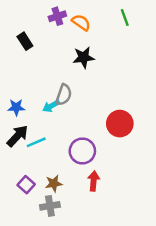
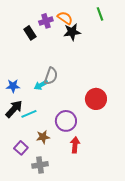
purple cross: (57, 16) -> (46, 21), moved
black rectangle: (25, 41) -> (30, 33), moved
black star: (84, 57) -> (72, 32), moved
brown star: (54, 183) -> (43, 137), moved

